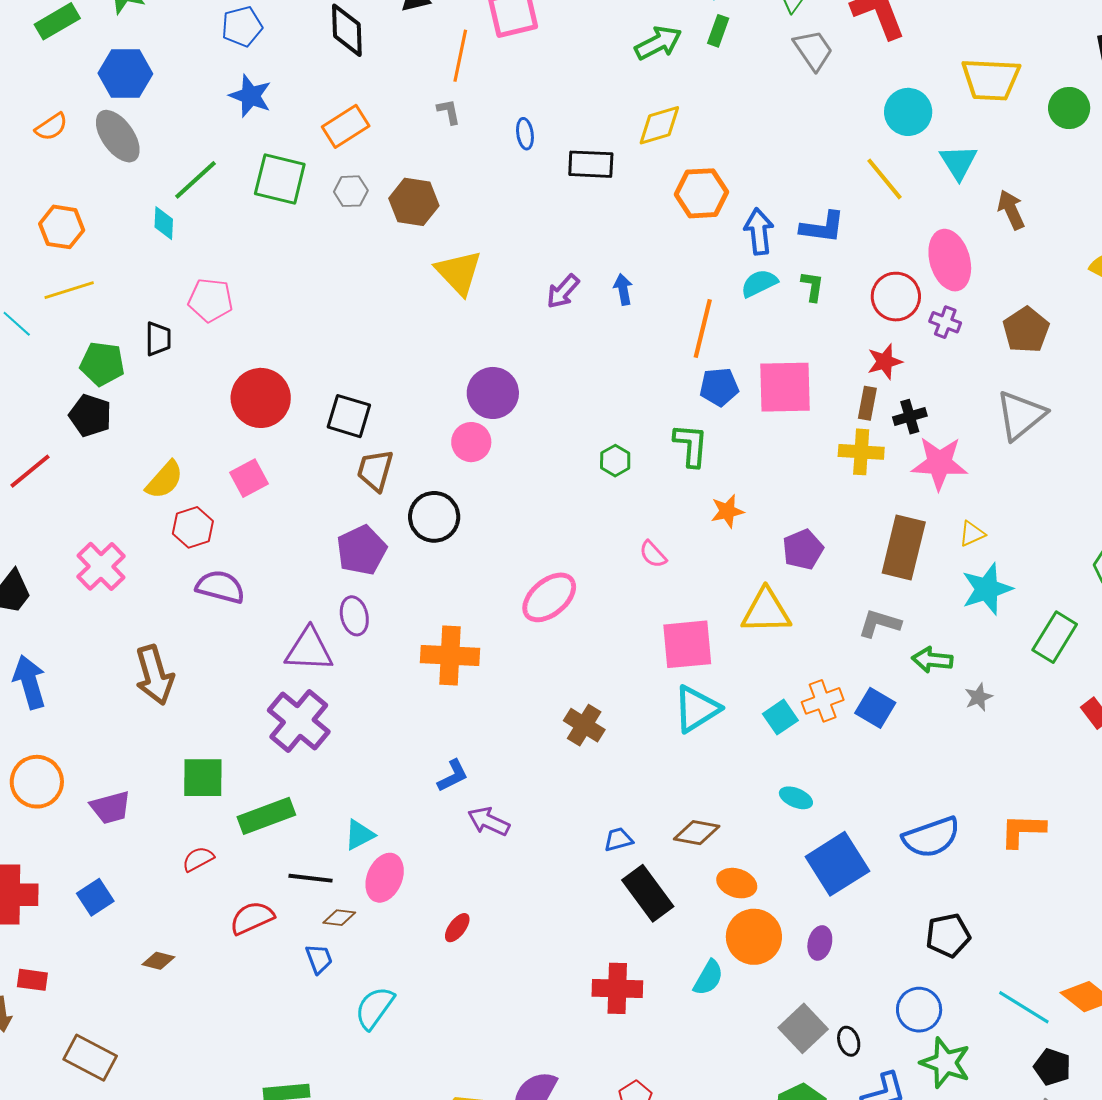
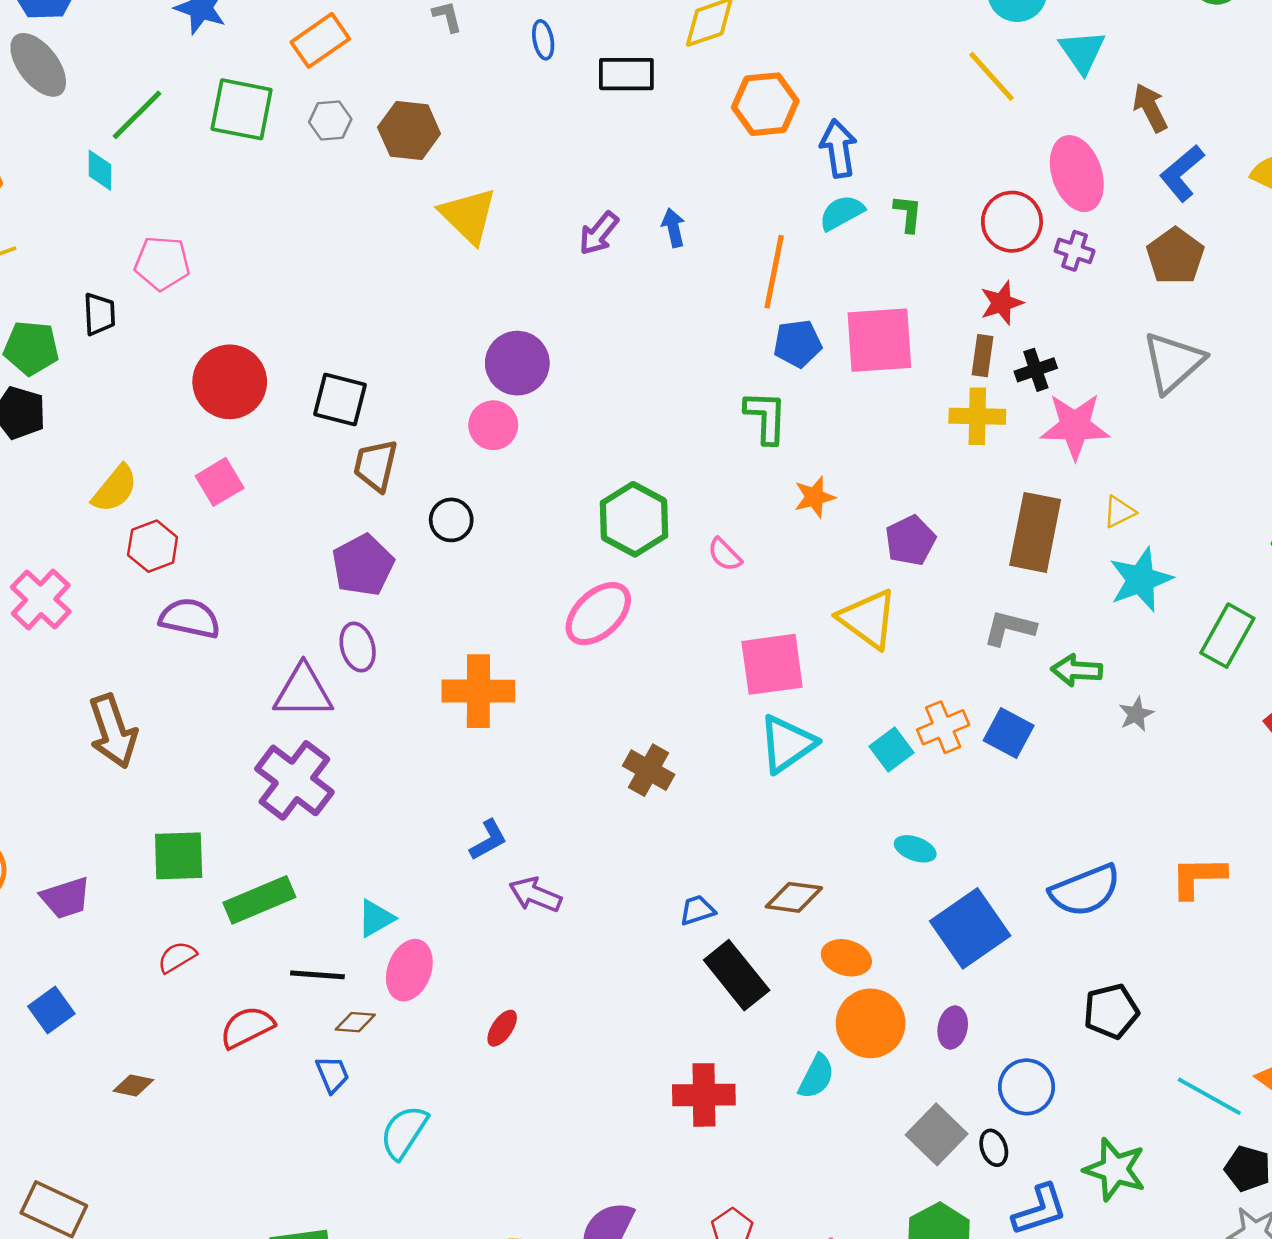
blue L-shape: (822, 227) -> (1182, 173), moved, turned 135
green hexagon: (615, 461) -> (634, 519), moved, size x1.8
black circle: (434, 517) -> (451, 520), size x0.7
yellow triangle: (766, 611) -> (868, 619), turned 40
blue circle: (919, 1010) -> (1026, 1087), moved

